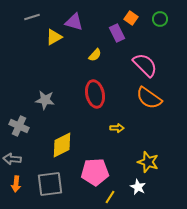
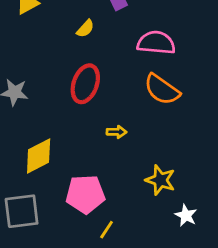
pink semicircle: (145, 65) -> (156, 43), turned -40
red ellipse: (95, 94) -> (85, 84), turned 32
white star: (138, 187) -> (186, 215), moved

